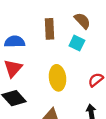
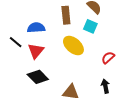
yellow ellipse: (58, 78) -> (73, 46), moved, turned -40

